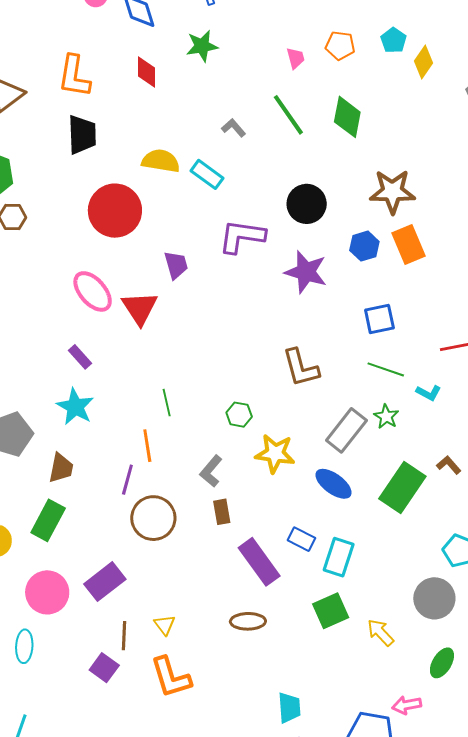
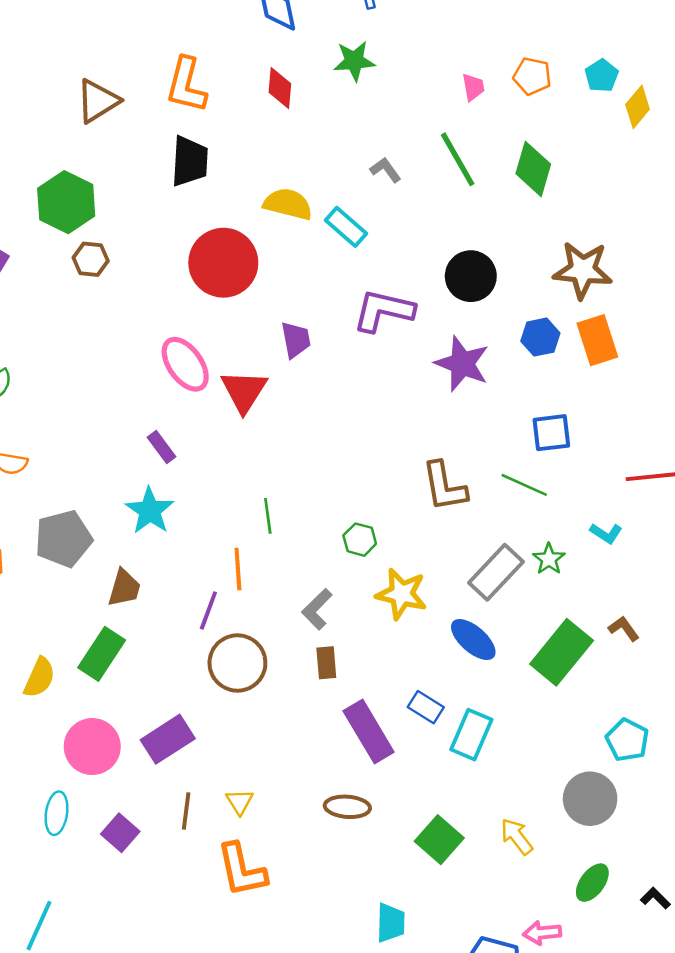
green line: (386, 369) -> (524, 485), moved
green square: (331, 611) -> (439, 840), moved, turned -30
purple square: (104, 668) -> (120, 833), moved

